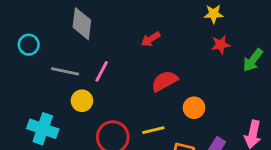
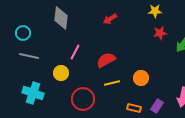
red arrow: (151, 39) -> (110, 19), moved
gray line: (65, 71) -> (29, 56), moved
red semicircle: (165, 81) -> (106, 60), moved
yellow line: (153, 130) -> (112, 83), moved

